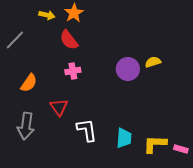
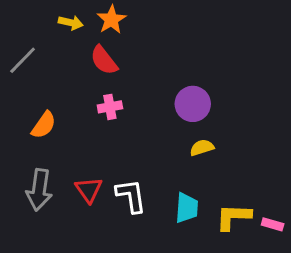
yellow semicircle: (153, 62) -> (202, 148), moved
red triangle: (59, 107) -> (89, 190), moved

